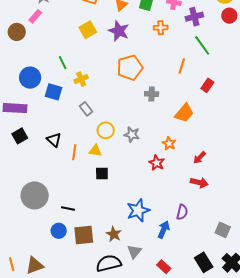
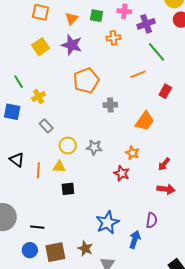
orange line: (182, 66) -> (138, 74), turned 56

